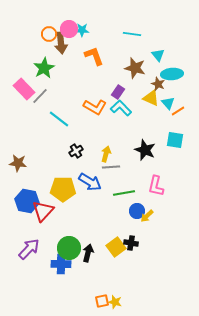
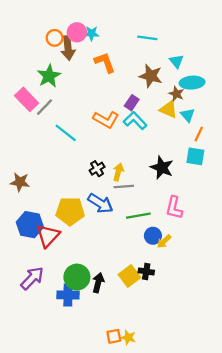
orange line: (178, 111) -> (199, 134), moved, turned -32
black cross: (76, 151) -> (97, 169), moved

